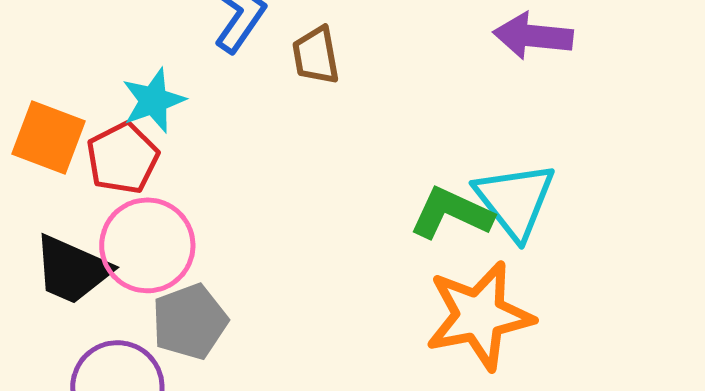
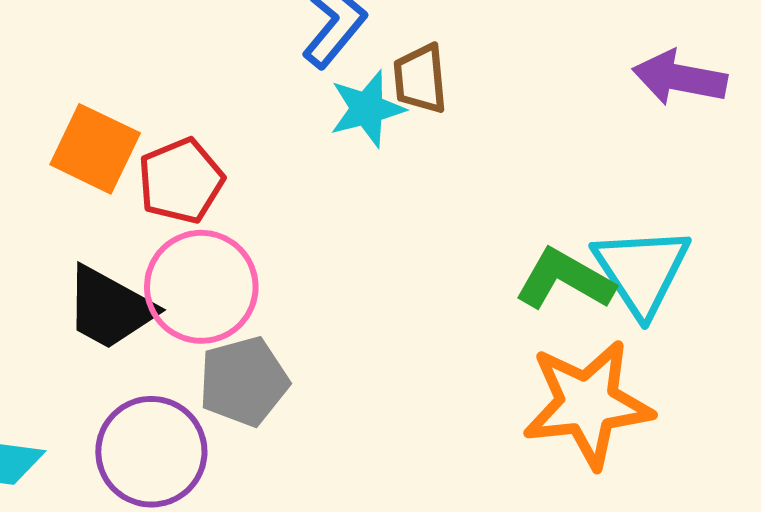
cyan star: (153, 101) -> (367, 109), moved

